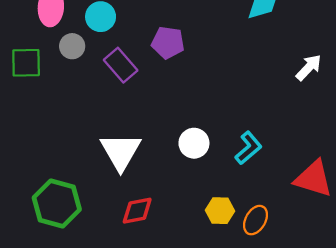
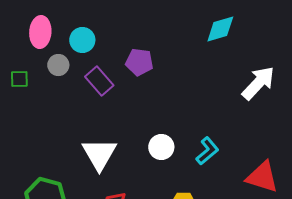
green square: (26, 63) -> (19, 79), size x0.7
white arrow: (309, 67) -> (258, 83), size x1.5

